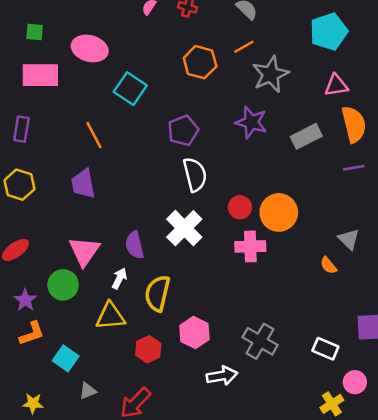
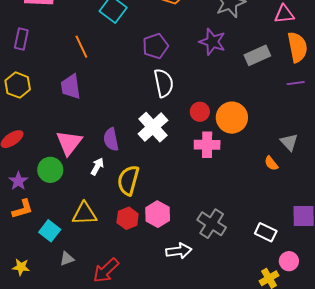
yellow triangle: (110, 316) -> (85, 214), moved
red hexagon: (148, 349) -> (128, 218), moved

